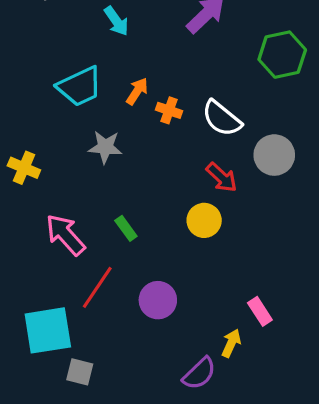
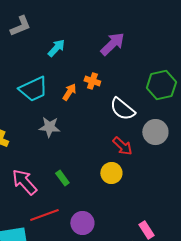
cyan arrow: (116, 21) -> (56, 48), turned -102
green hexagon: (282, 55) -> (161, 85), moved
orange cross: (169, 110) -> (92, 81), moved
red line: (97, 287) -> (44, 215), turned 36

